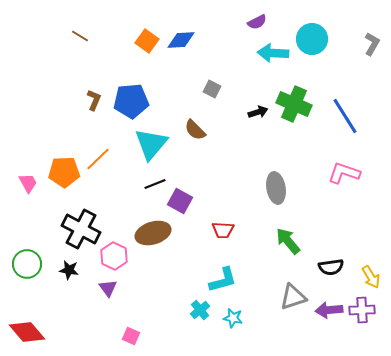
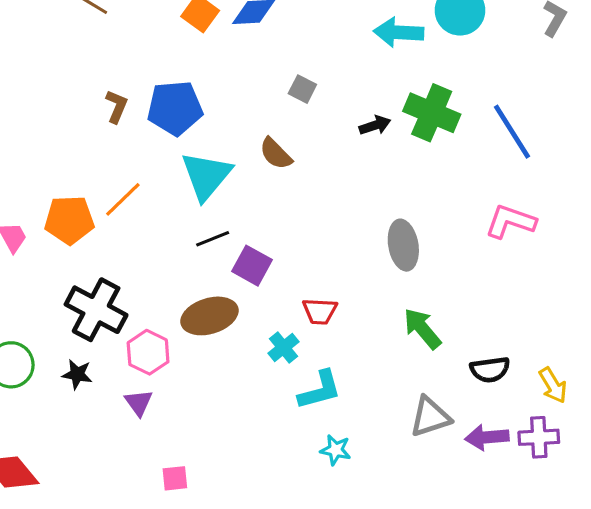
cyan cross: (200, 310) -> (284, 347), moved
pink square: (131, 336) -> (175, 478), turned -30

